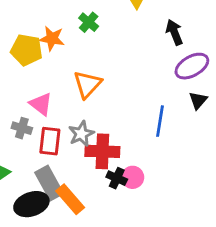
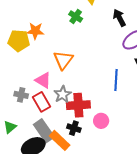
green cross: (89, 22) -> (76, 16), moved
pink triangle: (41, 104) -> (43, 80), moved
red rectangle: (50, 141) -> (41, 102), turned -30
black cross: (117, 178) -> (74, 128), moved

